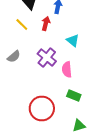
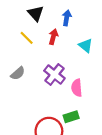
cyan triangle: (73, 40) -> (86, 46), moved
green rectangle: (74, 96) -> (71, 117), moved, turned -40

